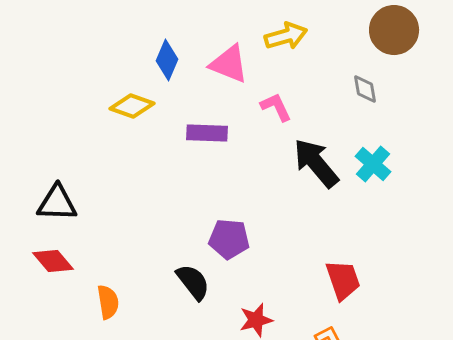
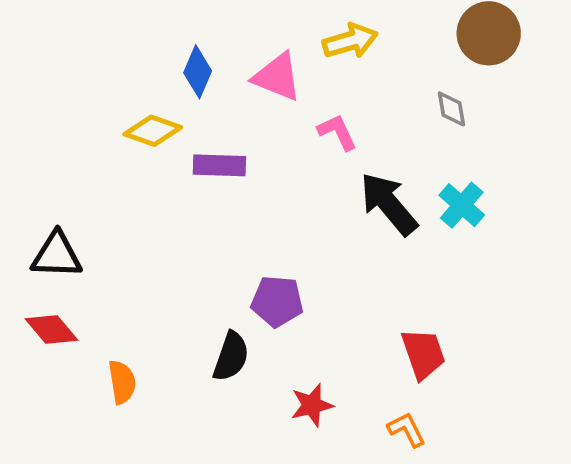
purple rectangle: (207, 133) -> (219, 165), moved
black semicircle: (193, 282) -> (231, 356), turned 57

